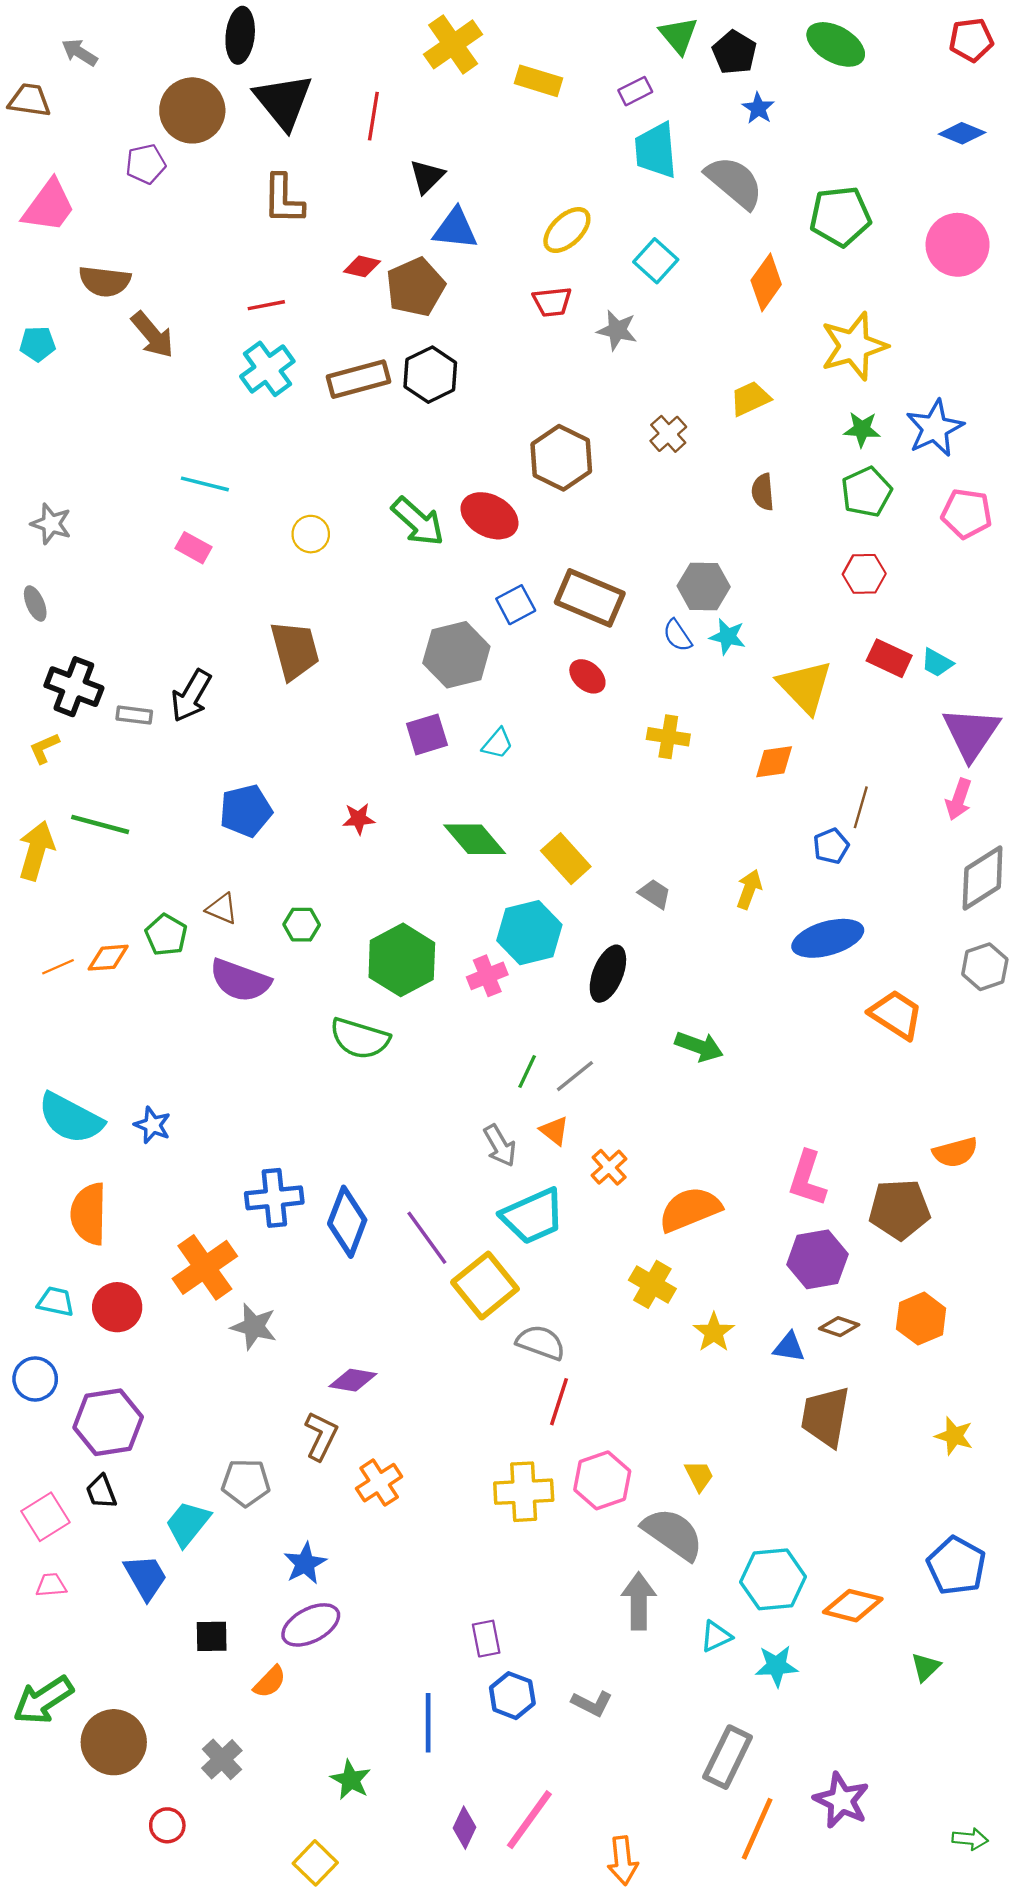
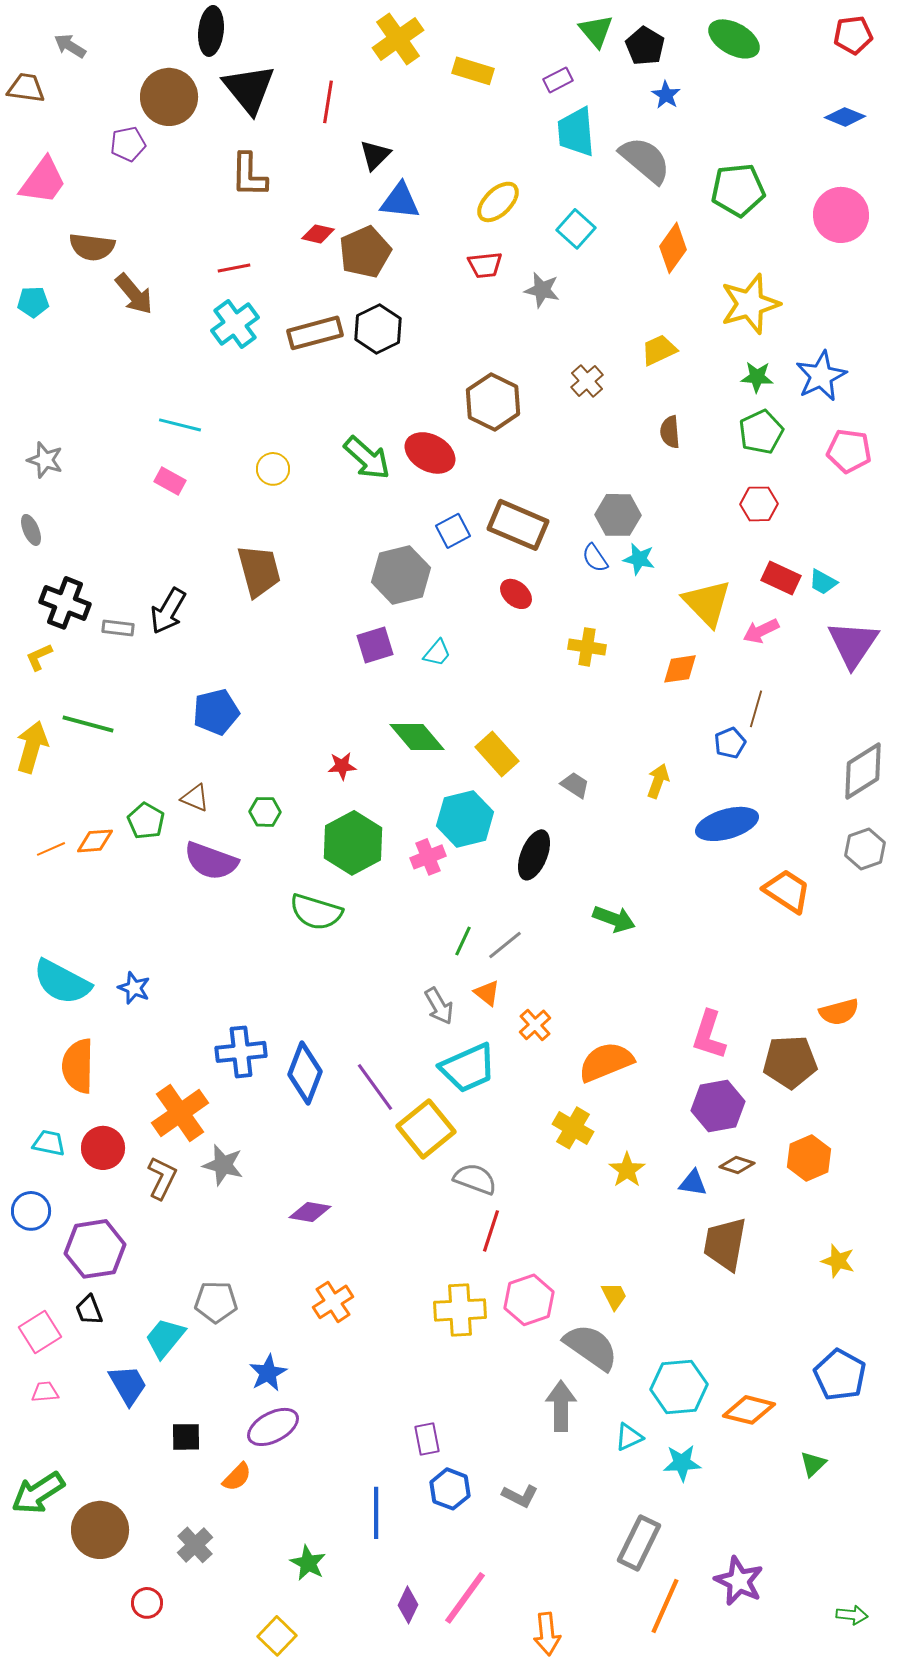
pink arrow: (959, 799) -> (761, 631), moved, turned 45
red star: (359, 819) -> (342, 766), moved
brown L-shape: (321, 1436) -> (162, 1178), moved

